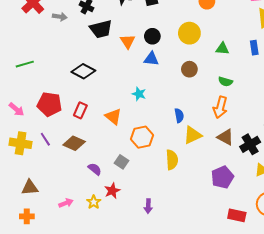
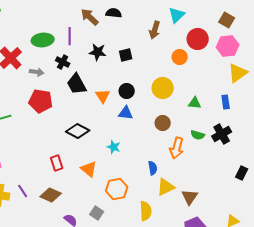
black trapezoid: (101, 29) -> (77, 84), turned 75
black diamond: (83, 71) -> (78, 131), moved
red pentagon: (49, 104) -> (41, 101), moved
orange arrow: (220, 107) -> (177, 148), moved
red rectangle: (80, 110) -> (57, 163), turned -42
brown triangle: (225, 137) -> (190, 197), moved, turned 36
black cross: (250, 144) -> (222, 134), moved

